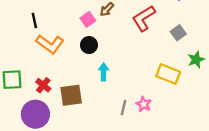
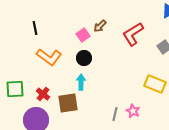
black line: (34, 21) -> (35, 28), moved
cyan arrow: (103, 72) -> (81, 82), moved

